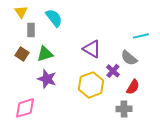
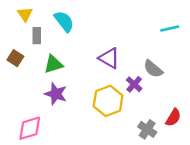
cyan line: (141, 36) -> (170, 28), moved
brown square: (22, 54) -> (15, 58), moved
red semicircle: (133, 87) -> (173, 118), moved
gray cross: (124, 109) -> (147, 129), turned 35

